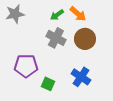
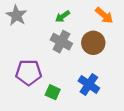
gray star: (15, 14) -> (16, 15), turned -30
orange arrow: (78, 14) -> (104, 15), moved

